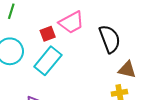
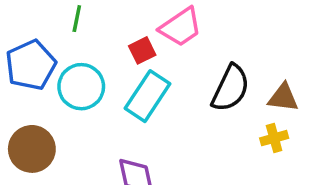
black semicircle: (110, 39) -> (231, 88), moved, turned 52

